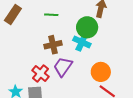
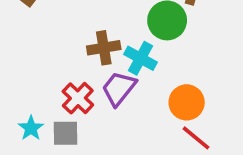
cyan cross: (82, 42) -> (140, 58), moved

